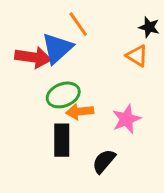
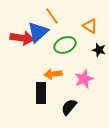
black star: (149, 27) -> (99, 50), moved
orange triangle: (137, 56) -> (90, 26), moved
green ellipse: (63, 95) -> (65, 45), moved

